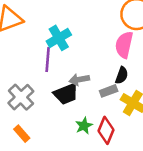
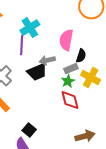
pink semicircle: (124, 45) -> (66, 40), moved
green star: (84, 126) -> (68, 81), moved
red diamond: (106, 130) -> (70, 100), turned -35

